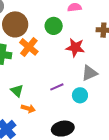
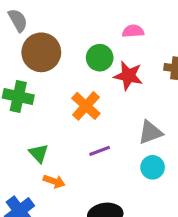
orange cross: (29, 47) -> (86, 106), moved
red star: (75, 48) -> (128, 76), moved
cyan circle: (80, 95) -> (153, 167), moved

